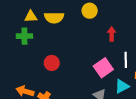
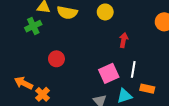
green cross: (24, 36) -> (33, 26), turned -35

